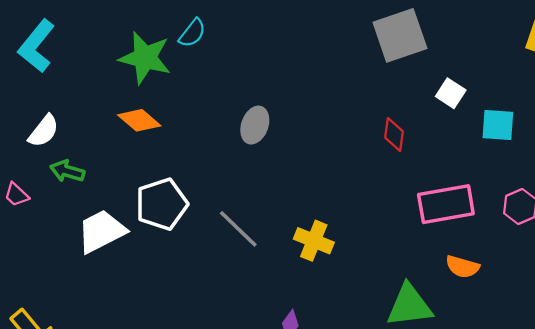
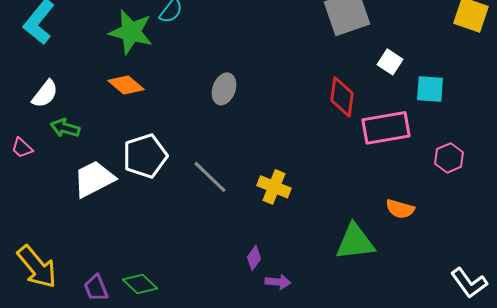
red diamond: (394, 135) -> (342, 97), size x1.4
pink rectangle: (446, 204) -> (386, 128), moved

